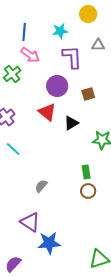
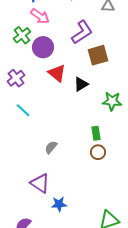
purple L-shape: (72, 57) -> (82, 32), moved, turned 60
purple circle: (57, 86) -> (43, 47), moved
brown square: (88, 94) -> (98, 55), size x1.5
blue star: (49, 243) -> (59, 204), size x0.7

